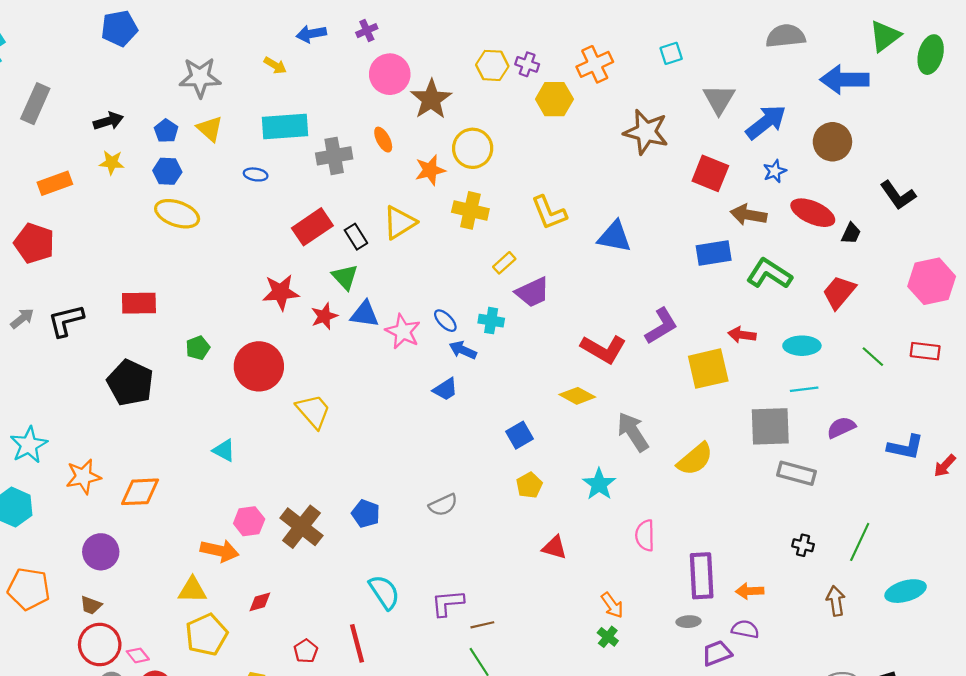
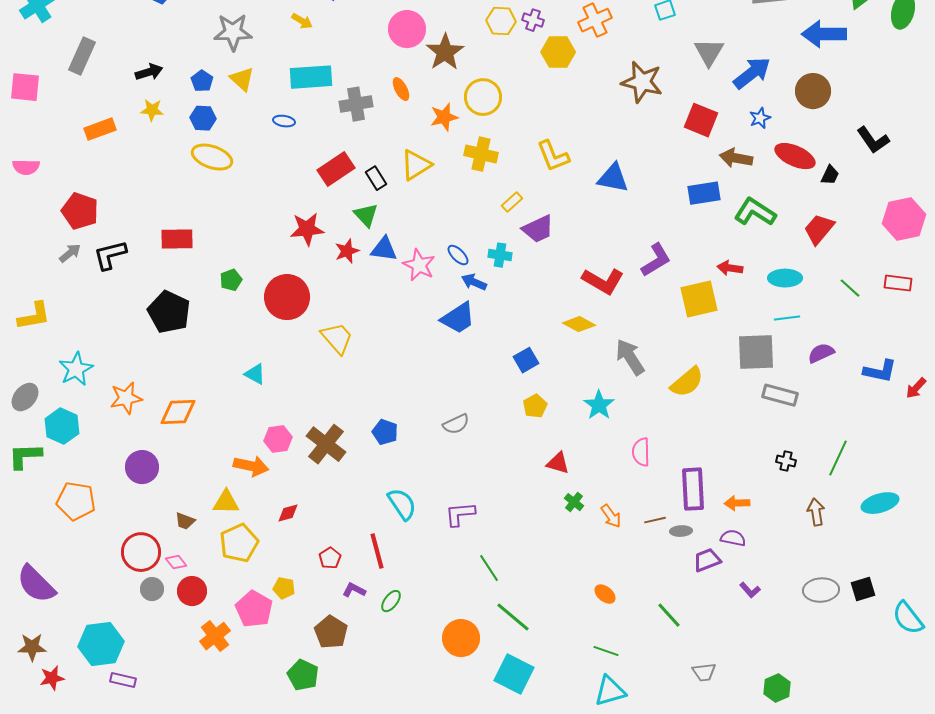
red pentagon: (34, 243) -> (80, 211), moved
blue trapezoid: (445, 389) -> (458, 318), size x1.5
brown trapezoid: (91, 605) -> (185, 521), moved
brown line: (482, 625) -> (655, 520), moved
green cross: (608, 637) -> (574, 502), moved

